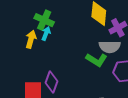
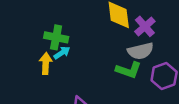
cyan arrow: (46, 34) -> (62, 53), turned 48

